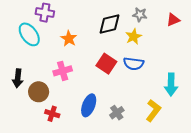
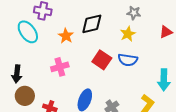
red triangle: (173, 20) -> (166, 32), moved
black diamond: (110, 24) -> (92, 24), moved
brown circle: (39, 92) -> (25, 96), moved

